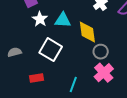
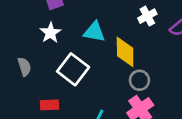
white star: (40, 19) -> (50, 33), moved
gray semicircle: (15, 52) -> (24, 67), turned 80

